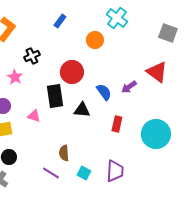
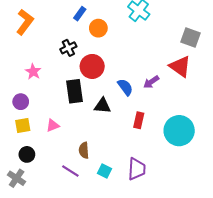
gray square: (168, 33) -> (190, 37), moved
orange circle: (95, 40) -> (98, 28), moved
black cross: (32, 56) -> (68, 48), moved
pink triangle: (34, 116) -> (53, 125), moved, turned -40

